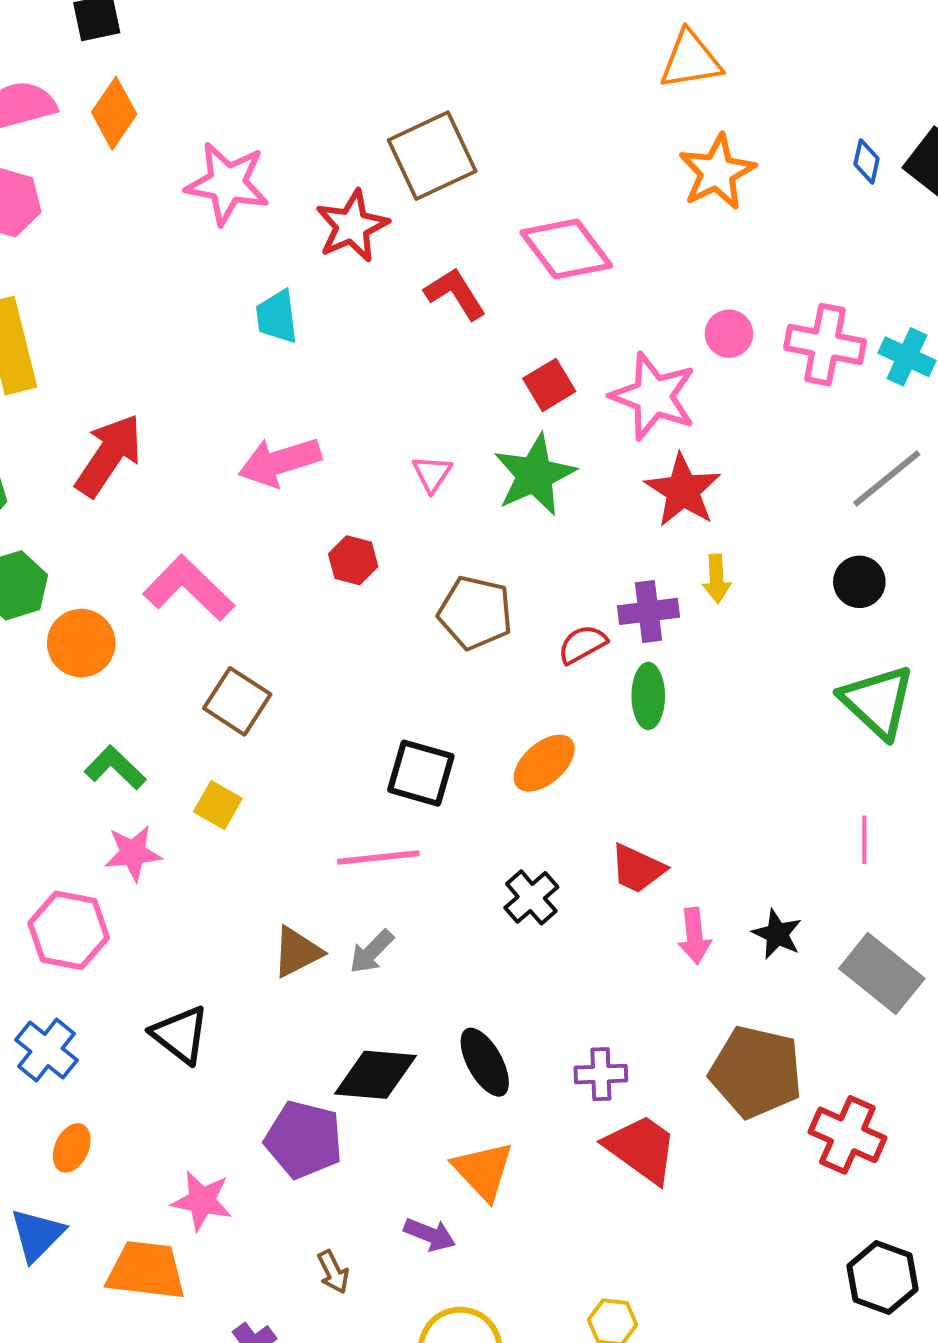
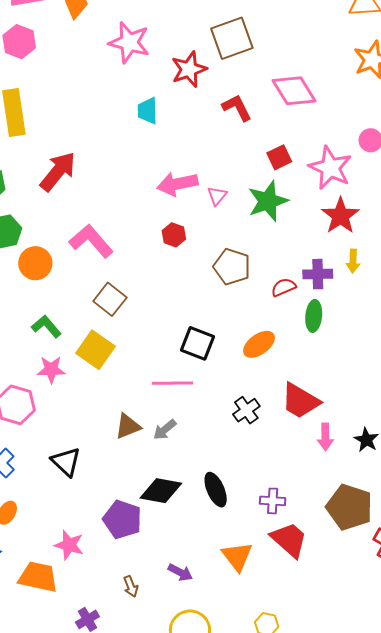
pink arrow: (280, 462) -> (177, 184), moved
yellow square: (218, 805) -> (96, 350), size x1.6
red trapezoid: (637, 869) -> (300, 401), size x1.4
orange triangle: (483, 1171) -> (237, 556), moved

